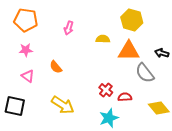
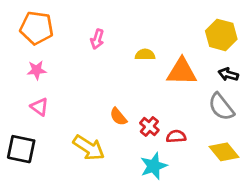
yellow hexagon: (132, 20) -> (221, 35), moved
orange semicircle: (56, 67) -> (118, 117), moved
gray semicircle: (145, 73) -> (221, 107), moved

